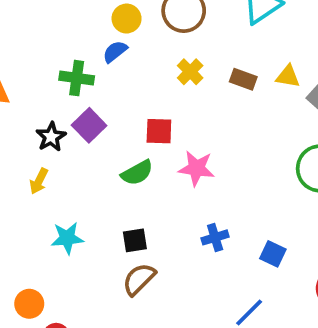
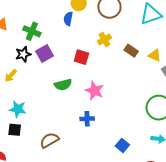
blue semicircle: (115, 52) -> (68, 19), turned -56
green cross: (77, 78) -> (32, 31), moved
red square: (159, 131) -> (81, 57), moved
blue cross: (215, 237) -> (87, 119), moved
black square: (135, 240) -> (15, 130), moved

